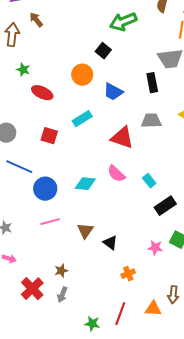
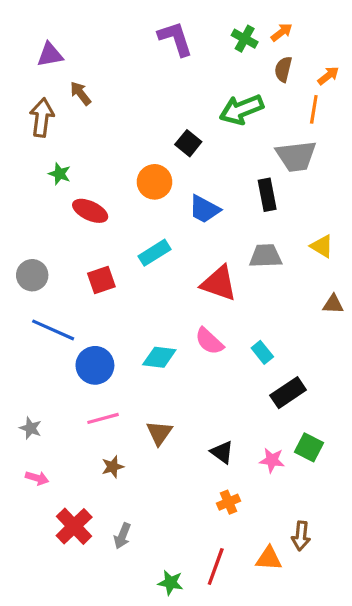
green arrow: (123, 22) -> (241, 109), moved
red square: (49, 136) -> (101, 280), turned -36
black triangle: (110, 243) -> (222, 452), moved
brown star: (61, 271) -> (113, 467), moved

